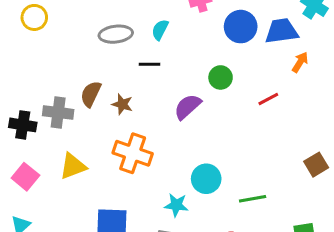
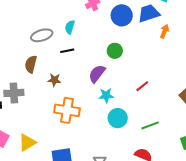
brown semicircle: (91, 94) -> (31, 64), moved
red line: (268, 99) -> (142, 86), moved
yellow triangle: (73, 166) -> (27, 143), moved
cyan star: (176, 205) -> (106, 96), moved

